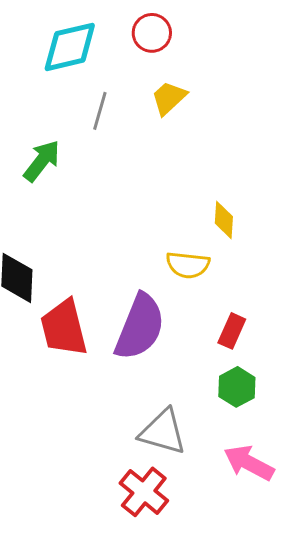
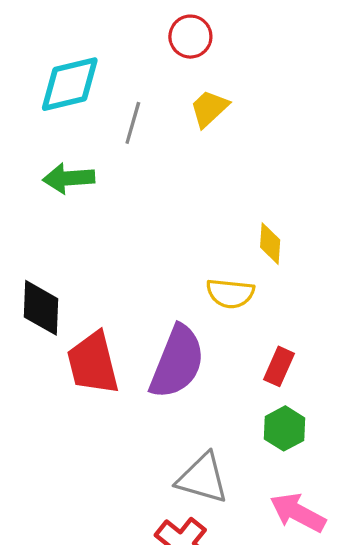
cyan diamond: (70, 47) -> (70, 84), moved
green arrow: (42, 161) -> (69, 178), turned -132

